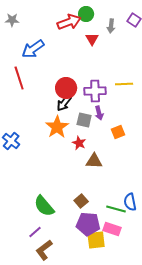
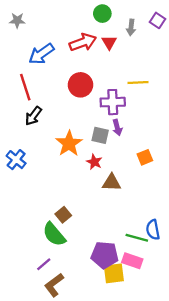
red arrow: (69, 22) -> (83, 42), moved
yellow line: (124, 84) -> (138, 83), moved
red circle: (66, 88) -> (80, 85), moved
black arrow: (64, 103) -> (33, 116), moved
orange square: (118, 132) -> (145, 157), moved
brown square: (81, 201) -> (63, 215), moved

